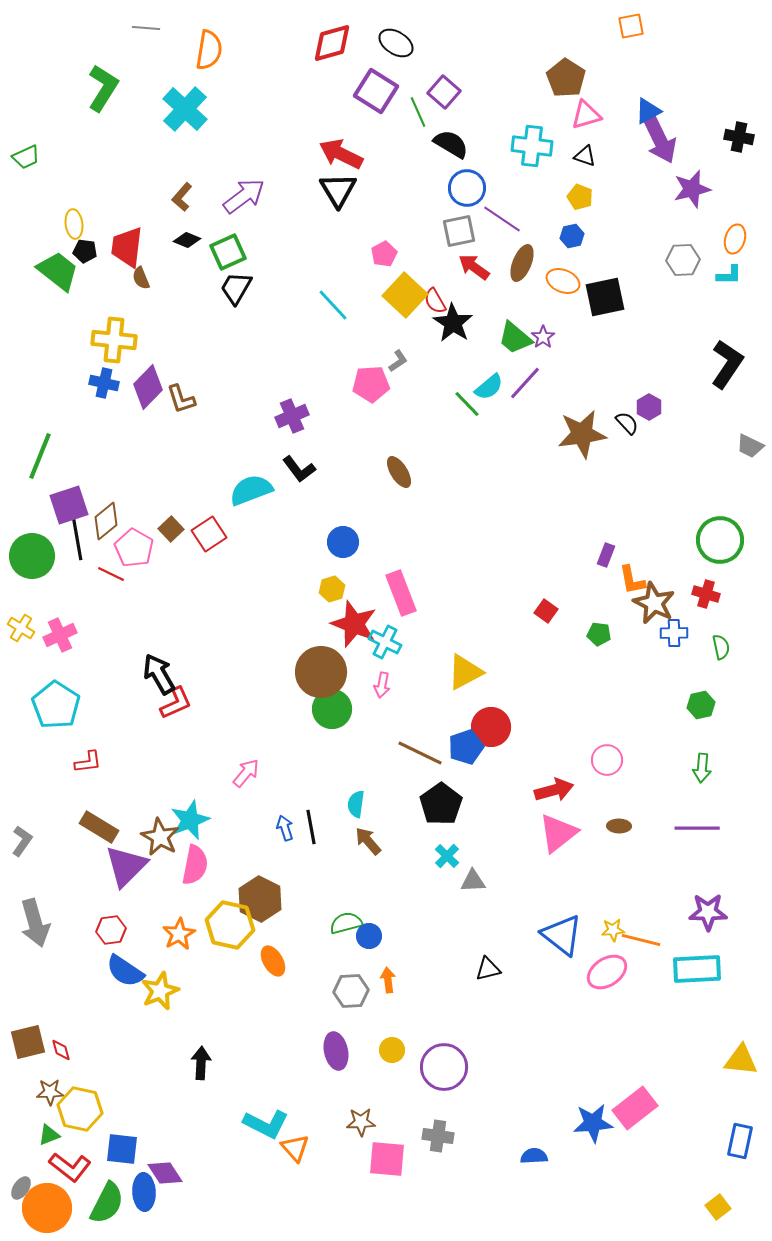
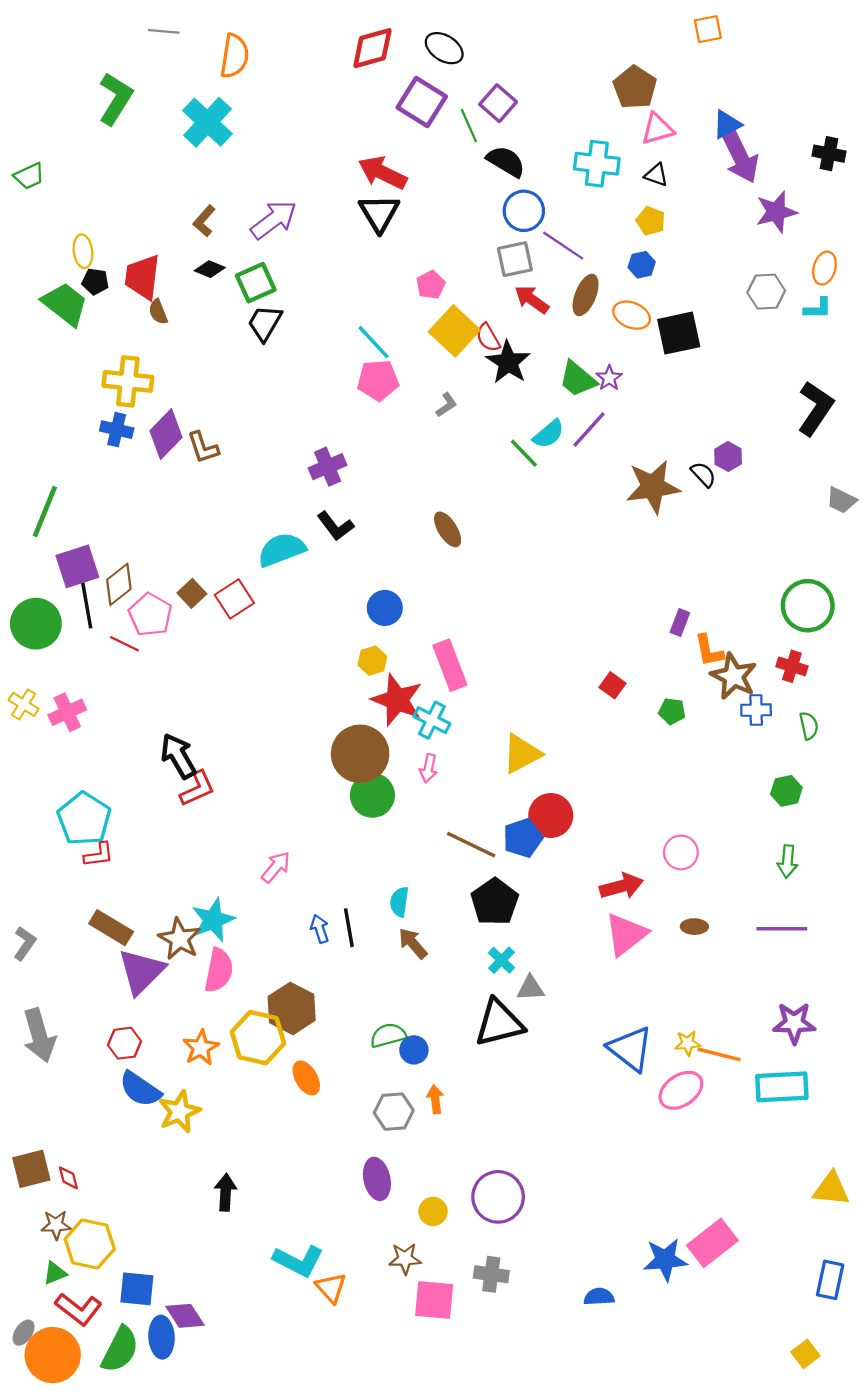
pink pentagon: (371, 384) -> (378, 380), moved
cyan pentagon: (56, 705) -> (84, 819), moved
black triangle: (488, 969) -> (499, 1023), moved, size x1.8
yellow circle: (392, 1050) -> (433, 1211), moved

